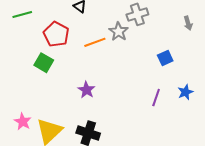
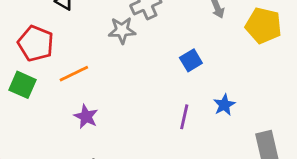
gray star: (119, 32) -> (122, 30), turned -30
orange line: (95, 42) -> (74, 74), moved

